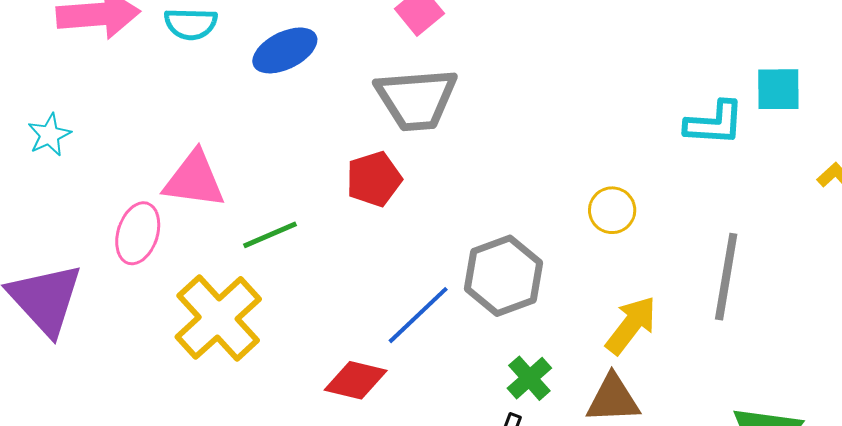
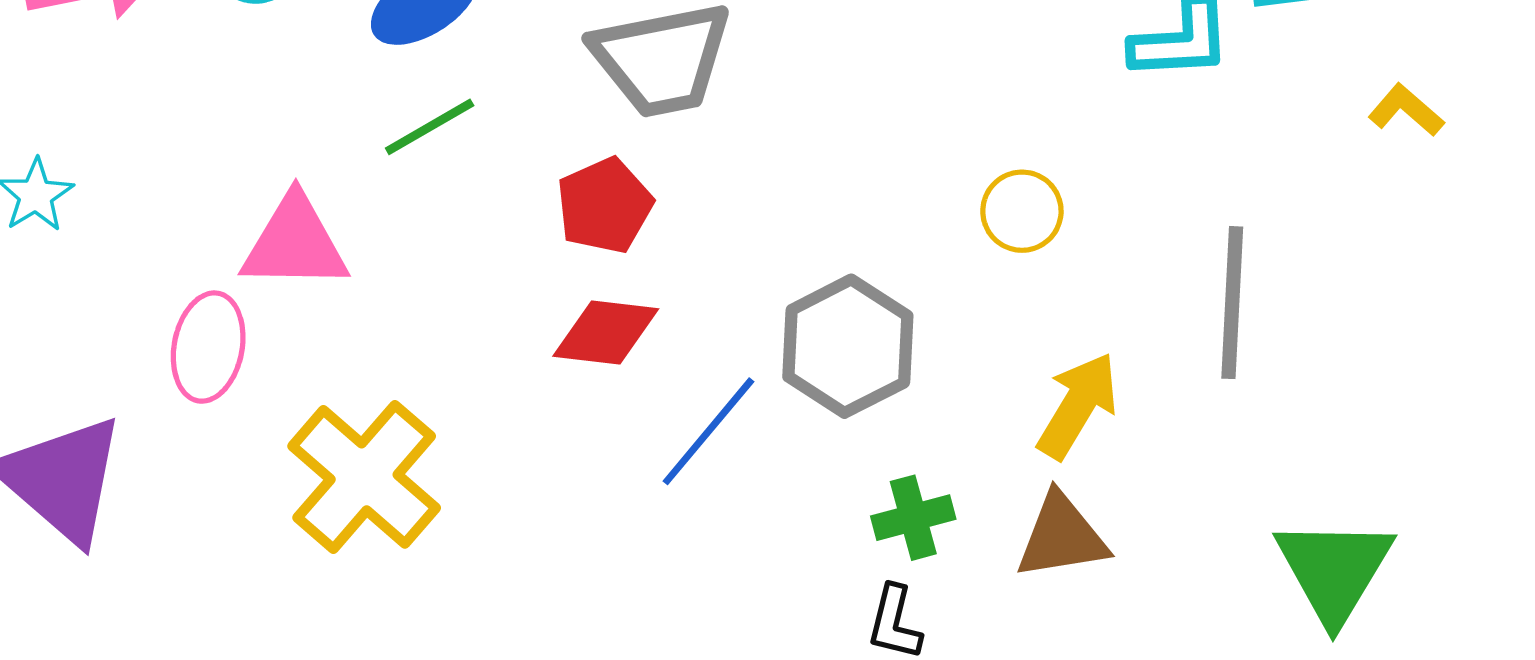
green line: (270, 235) -> (430, 127), moved
green cross: (529, 378) -> (913, 518), turned 33
red diamond: (356, 380) -> (606, 332), moved

